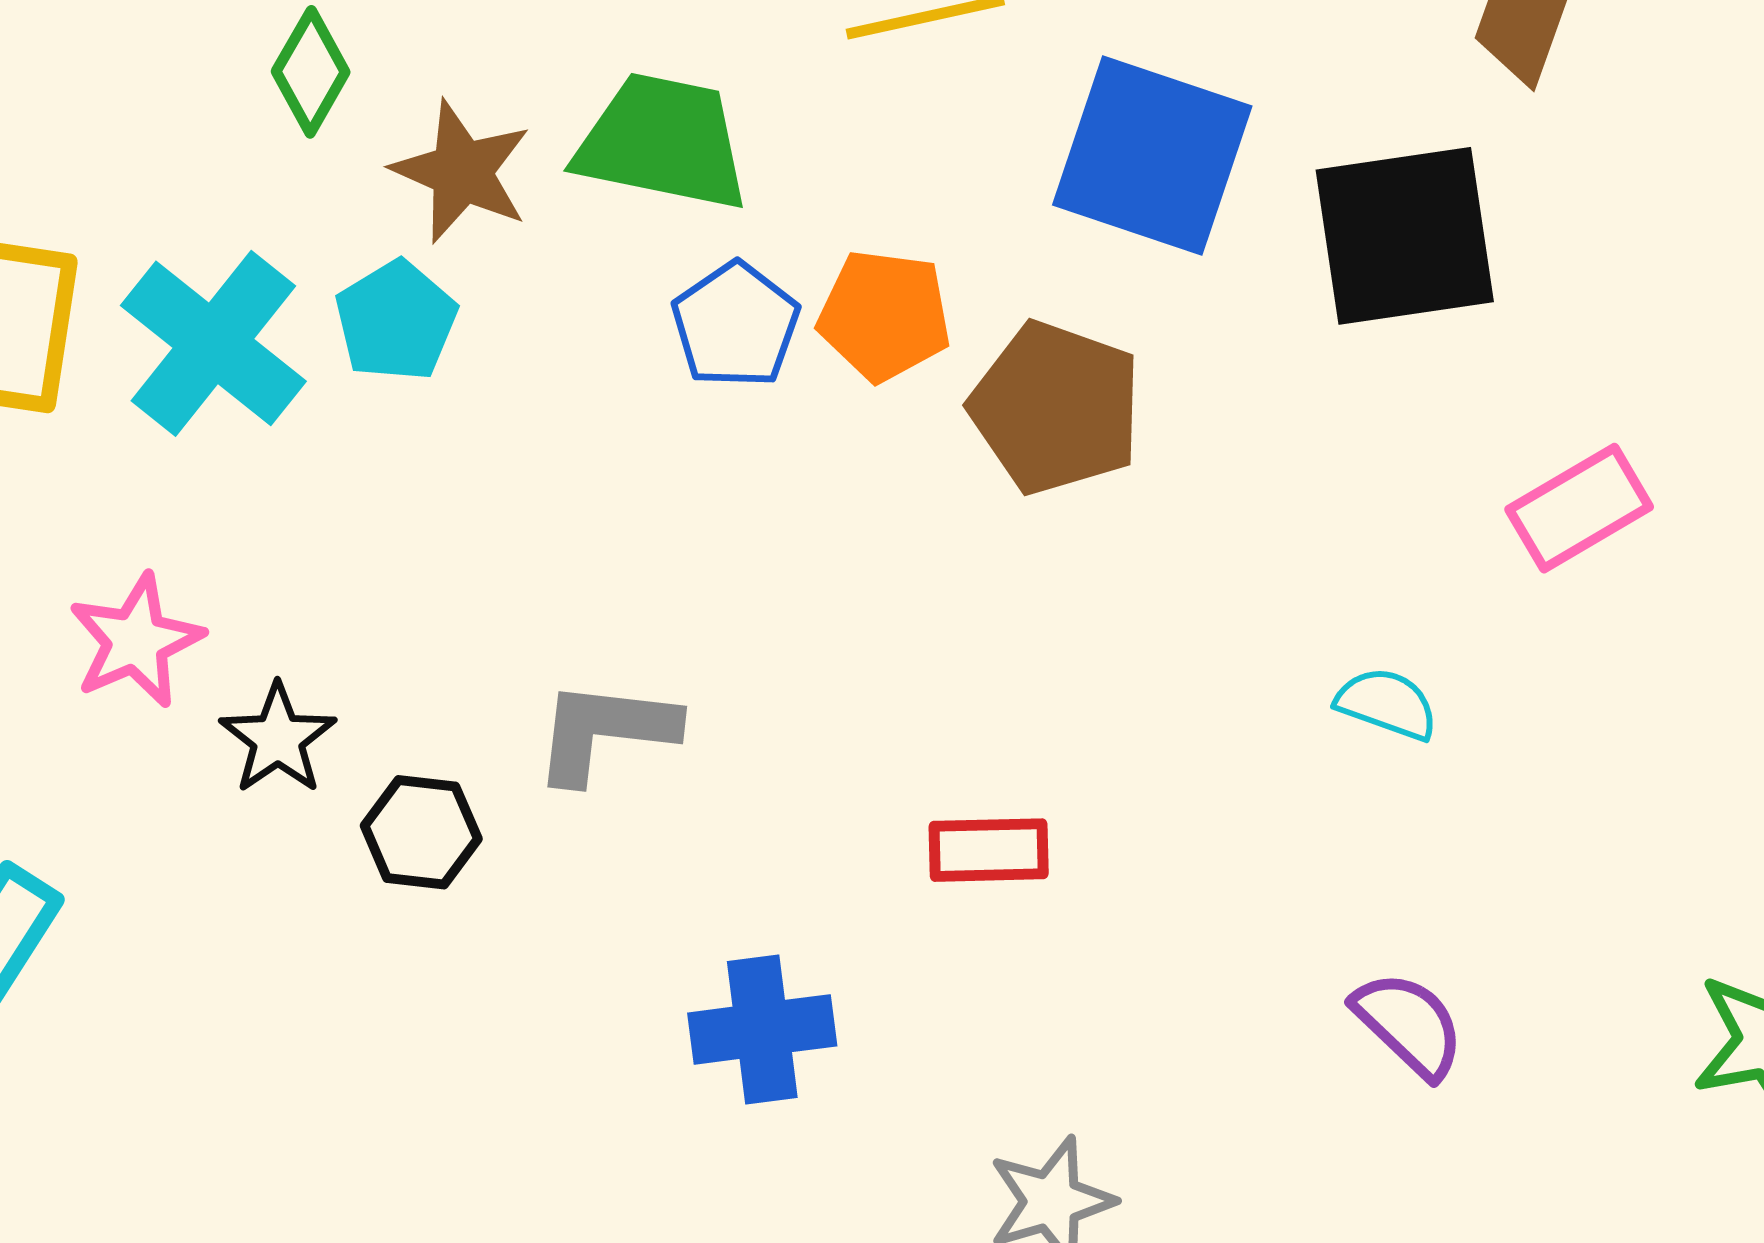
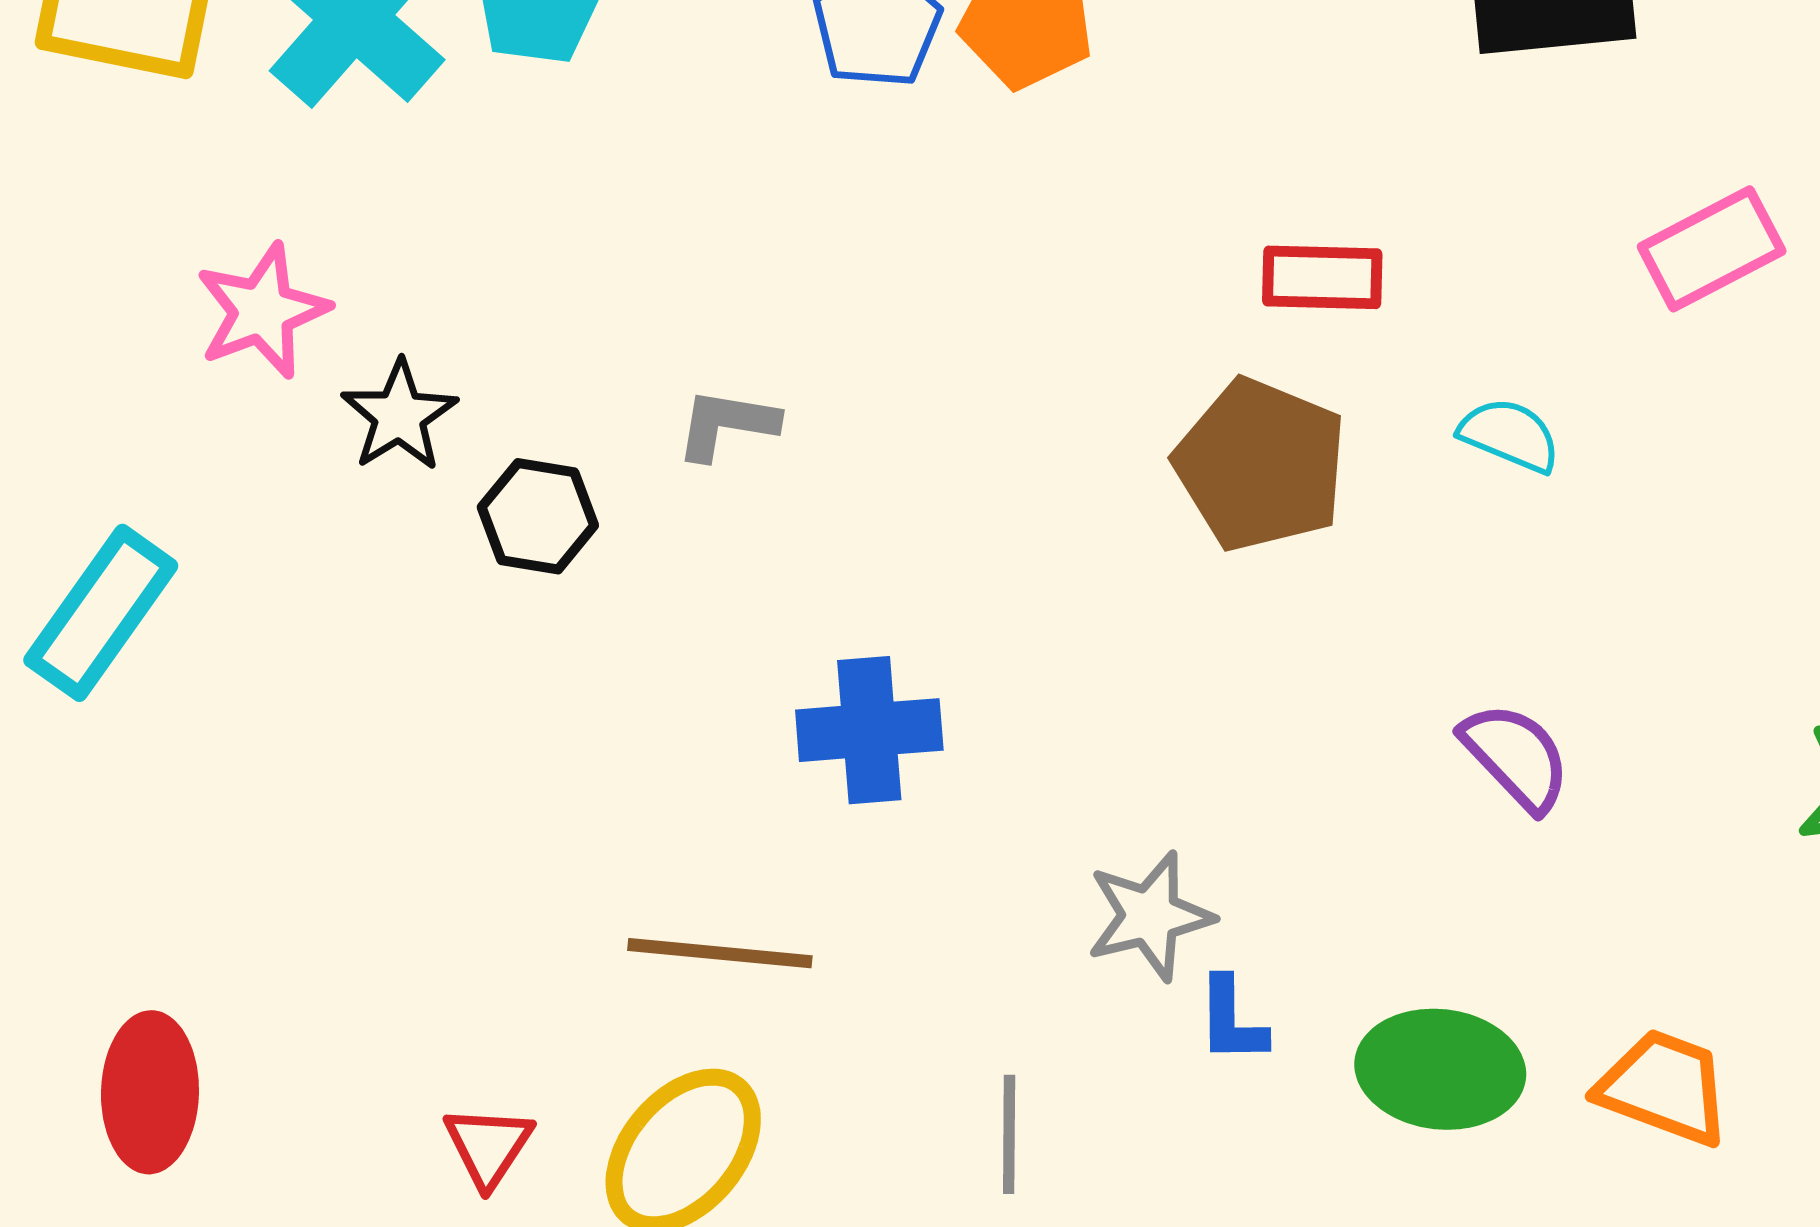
brown pentagon: (1056, 408) -> (1261, 465), moved
gray L-shape: (605, 731) -> (727, 424), size x0.7
red rectangle: (989, 850) -> (1322, 277), moved

